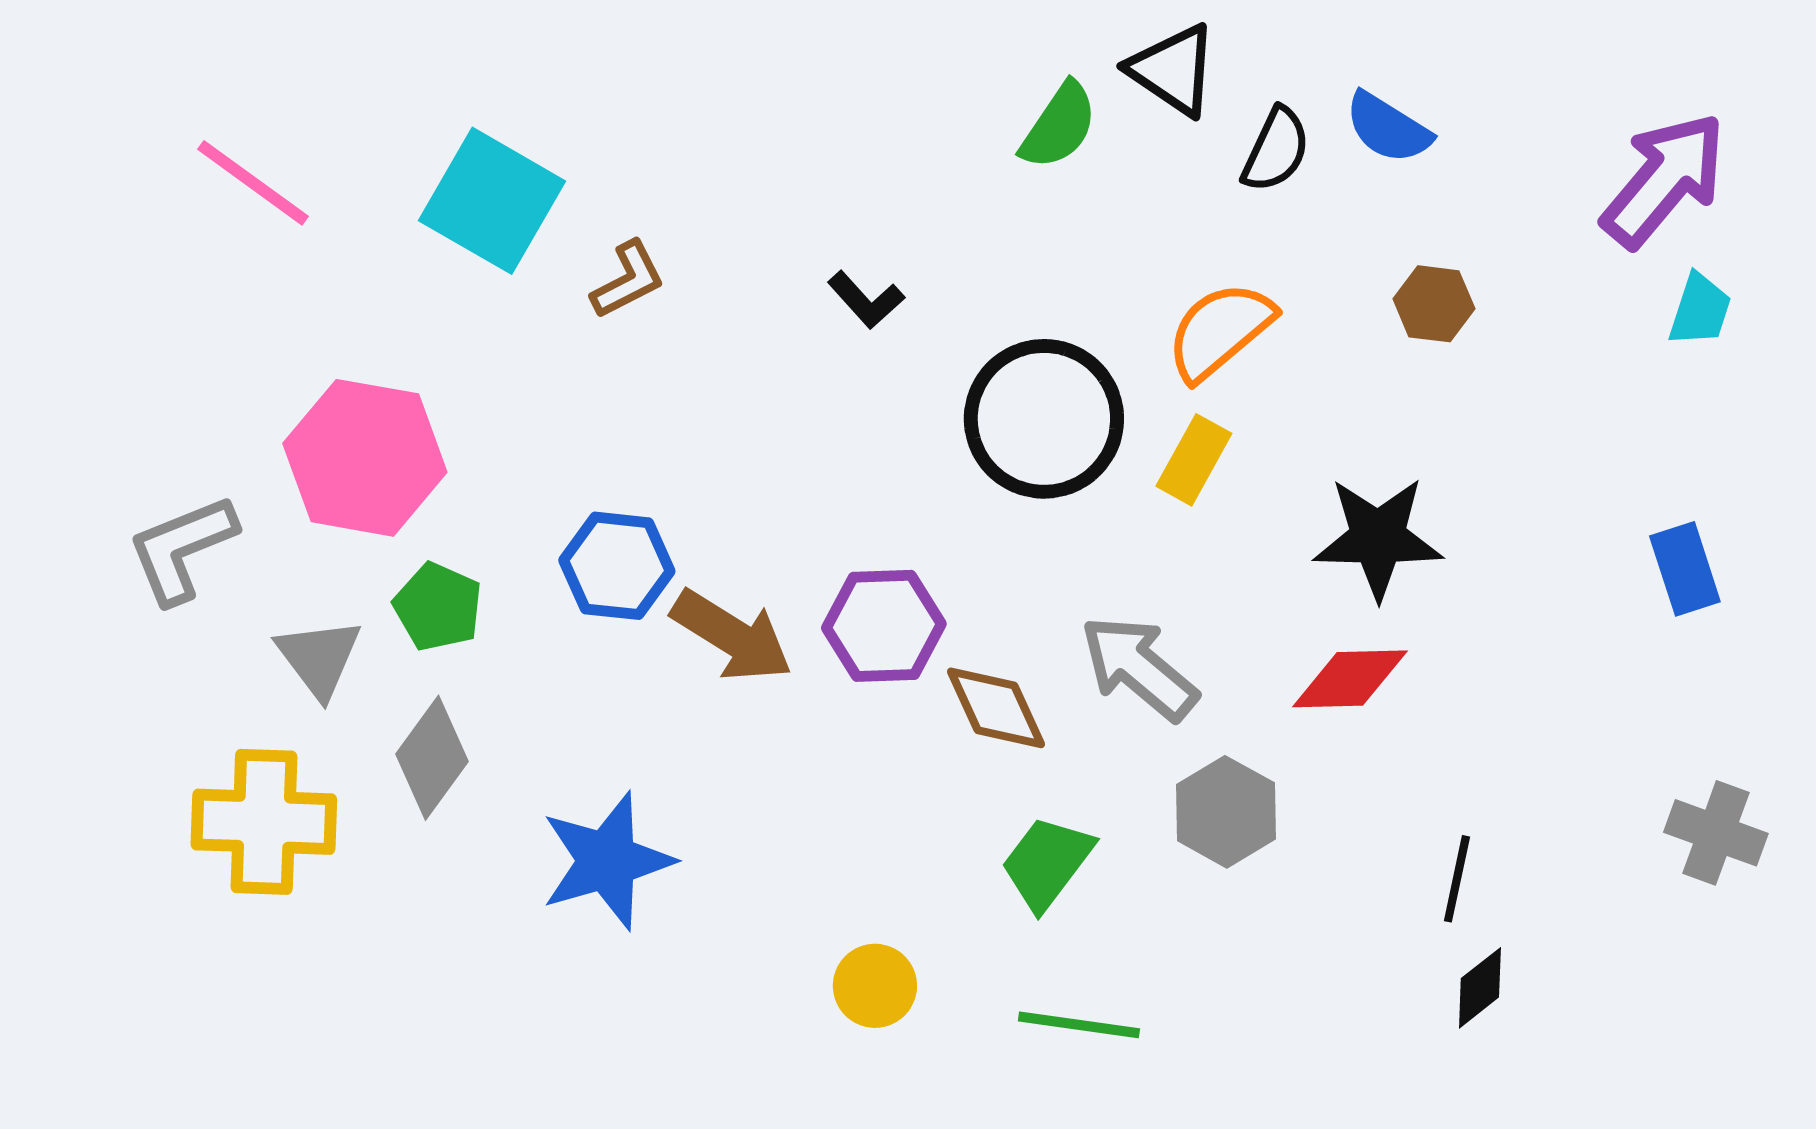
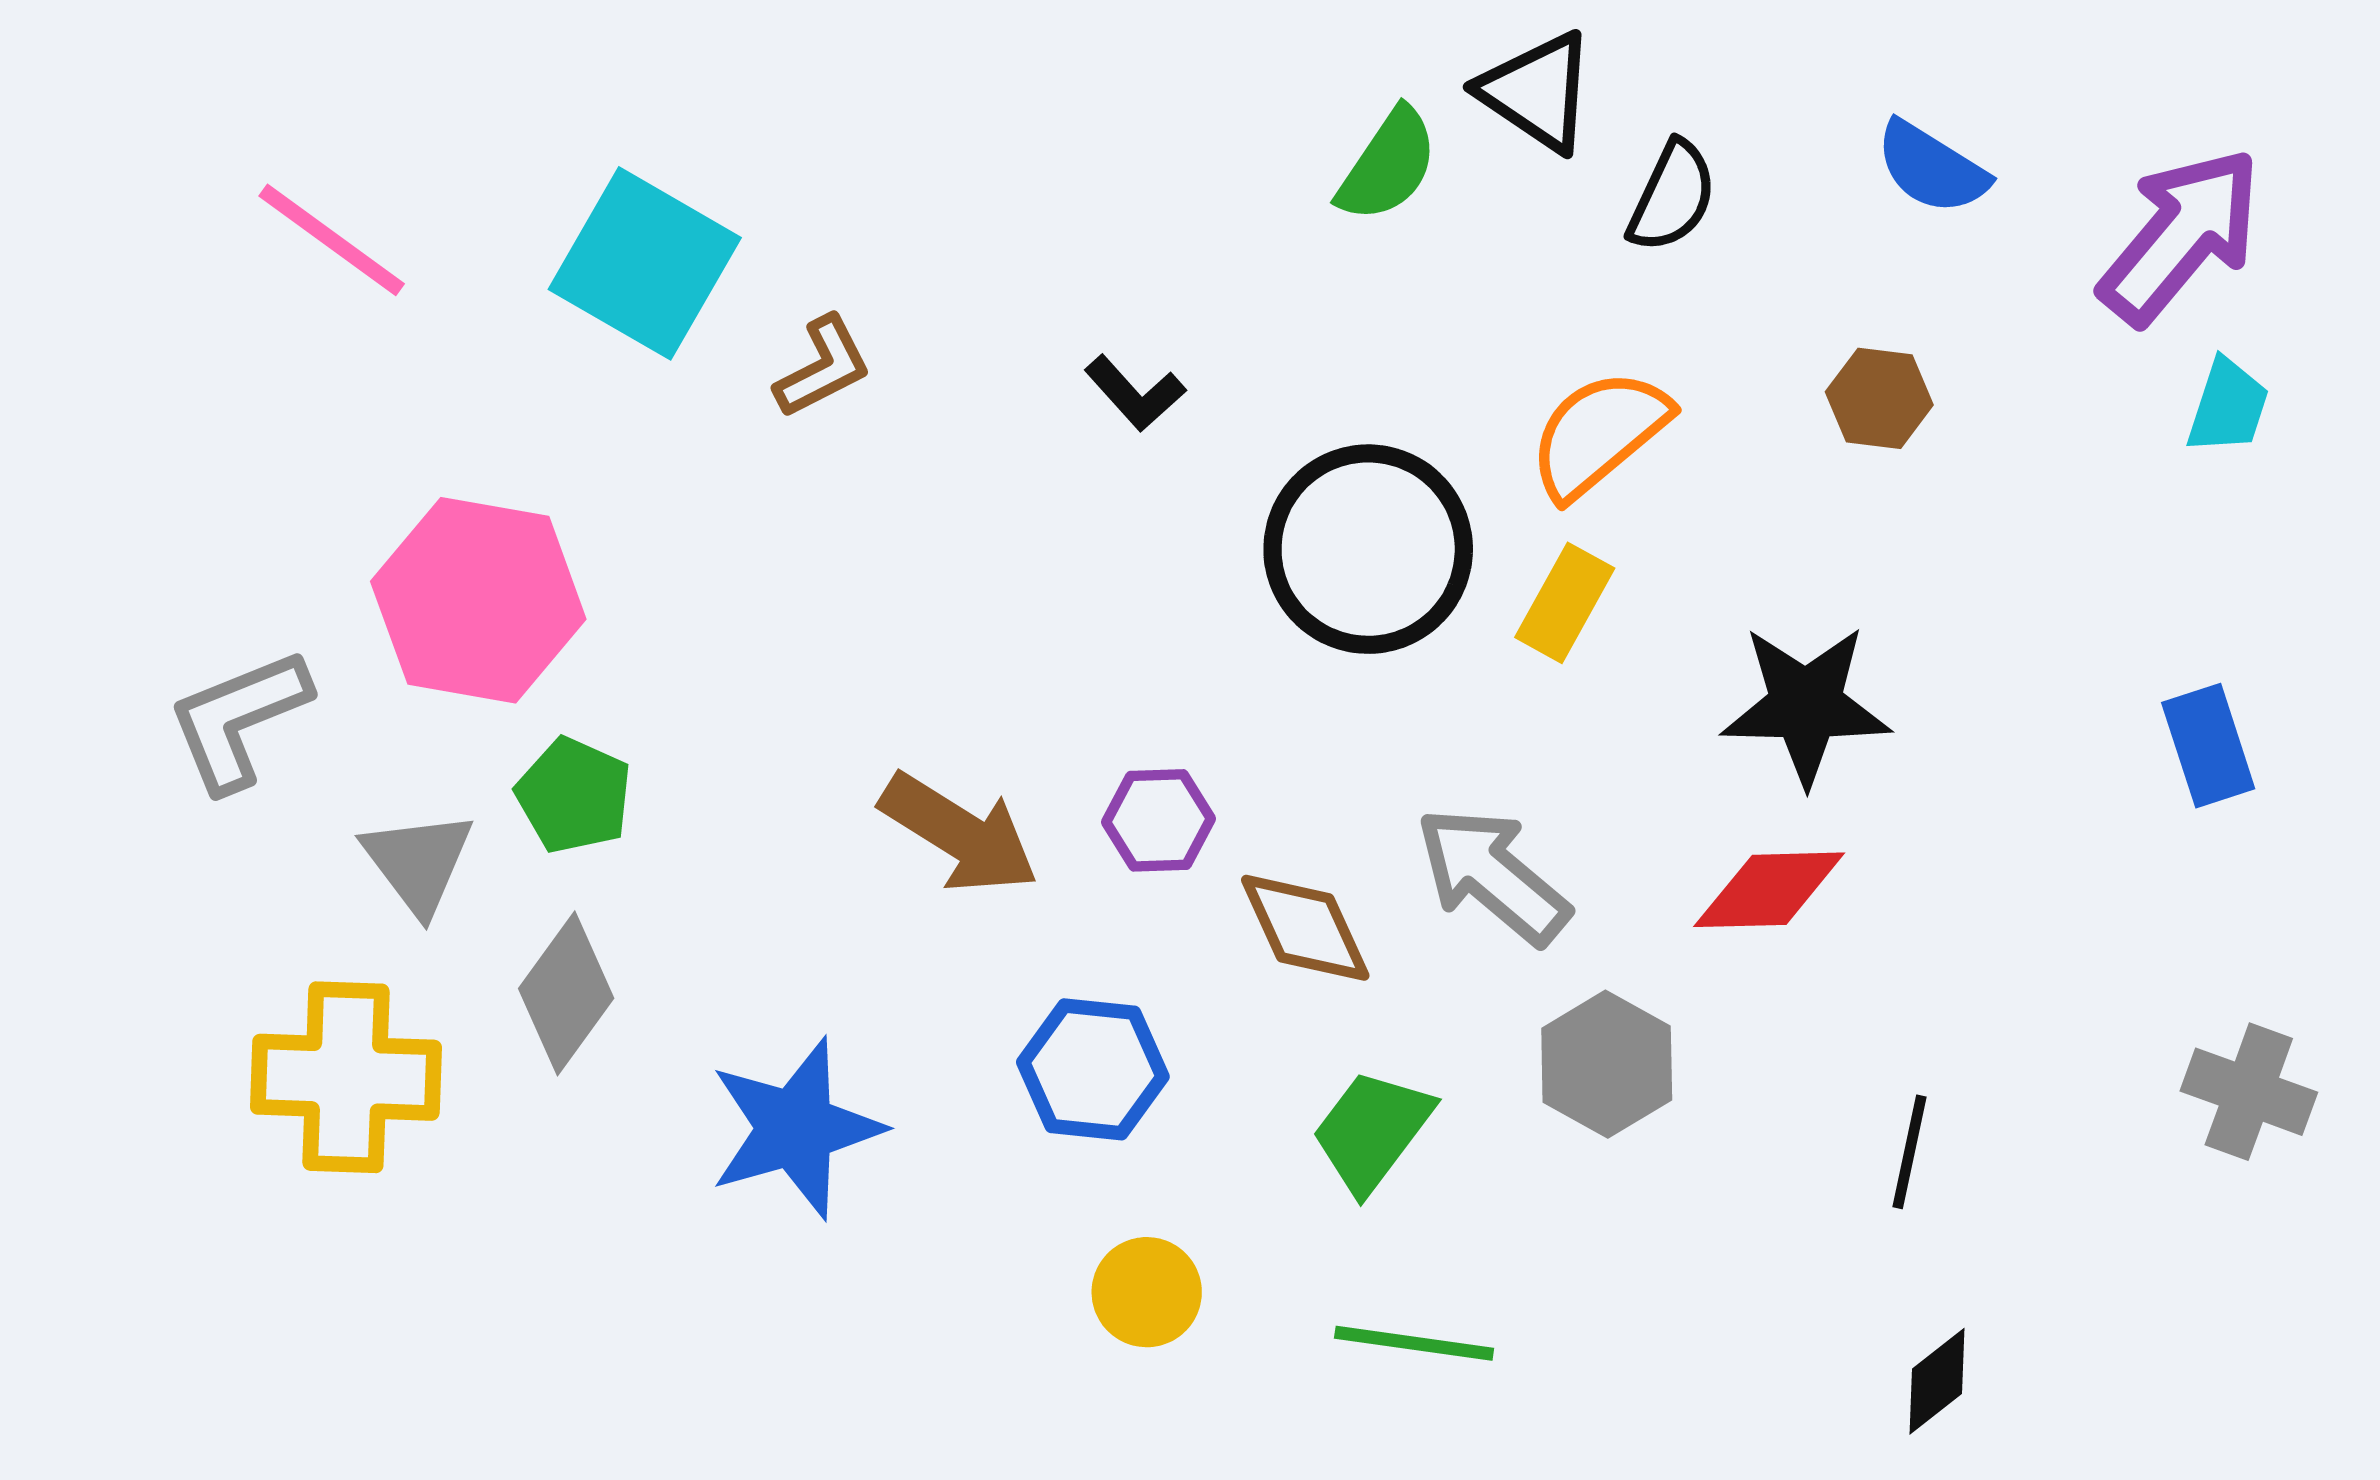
blue semicircle: (1388, 128) -> (1932, 168), moved
blue hexagon: (617, 566) -> (1093, 1069), moved
purple hexagon: (884, 626) -> (1158, 820), size x0.7
black diamond: (1480, 988) -> (1937, 1381), moved

